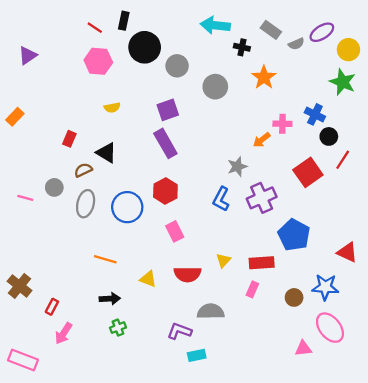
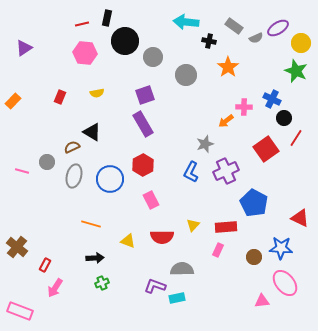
red line: (95, 28) -> (82, 24), turned -48
red rectangle: (69, 139) -> (60, 97), moved
cyan rectangle: (197, 355) -> (177, 298), moved

